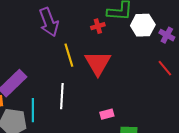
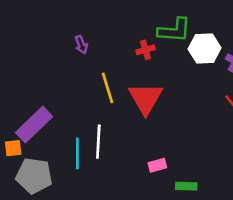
purple arrow: (49, 22) -> (81, 45), size x0.5
cyan line: (33, 110) -> (77, 153), moved

